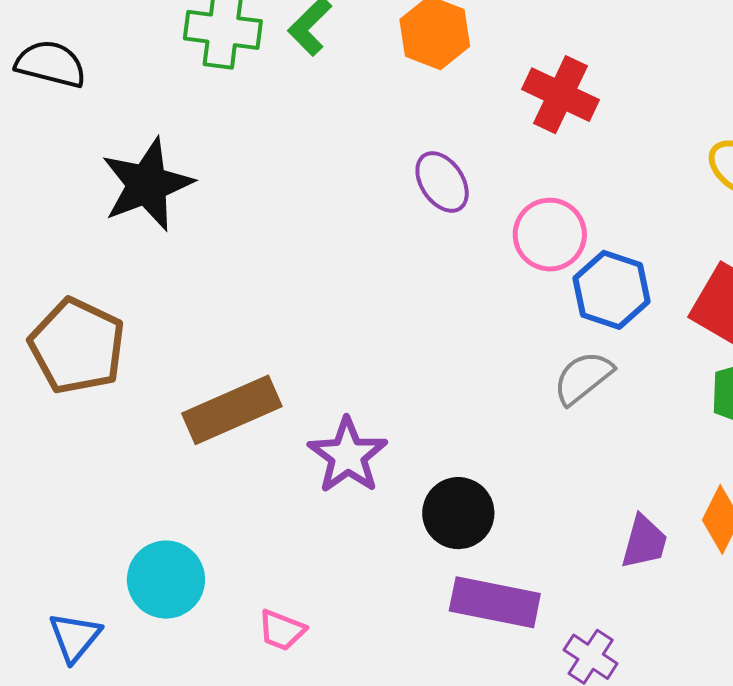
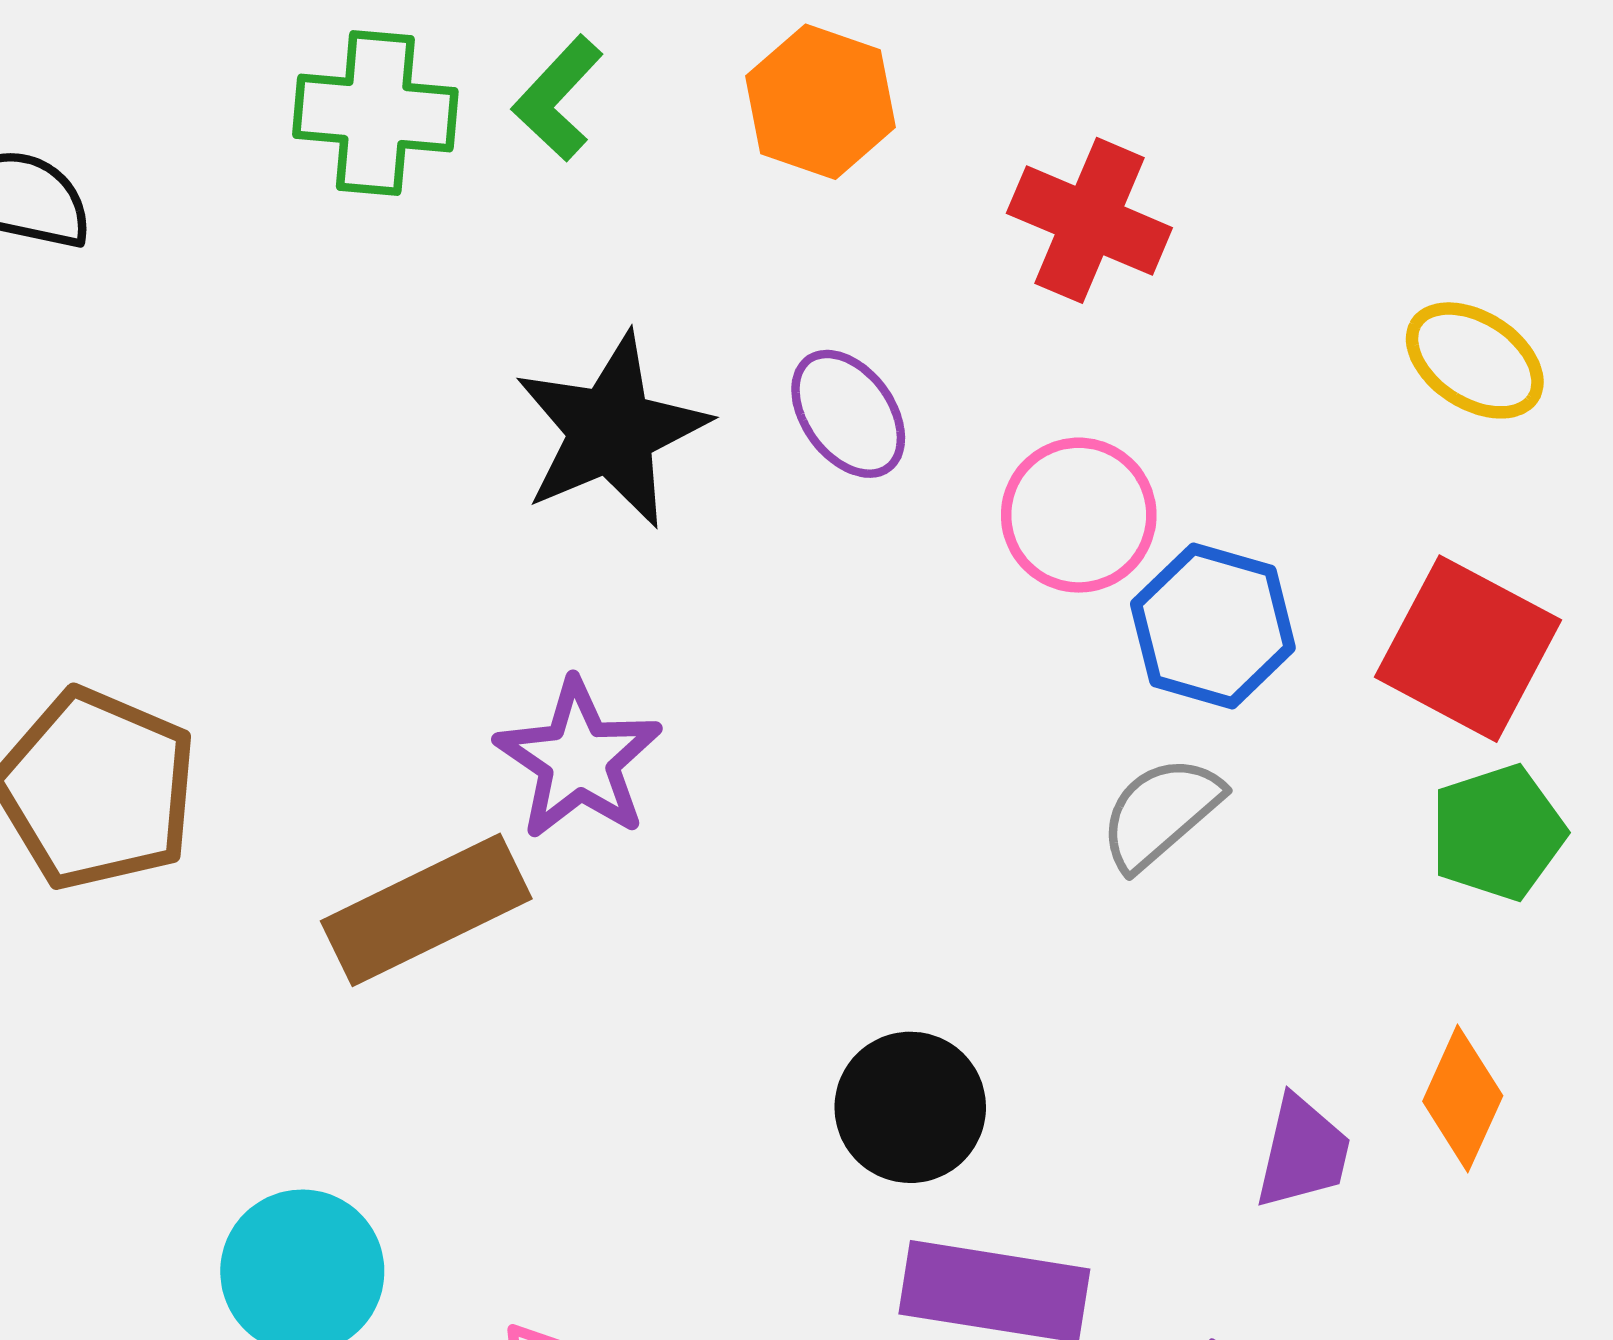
black star: (147, 184) -> (611, 431), moved
purple star: (348, 455) -> (579, 760), moved

